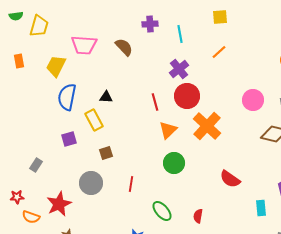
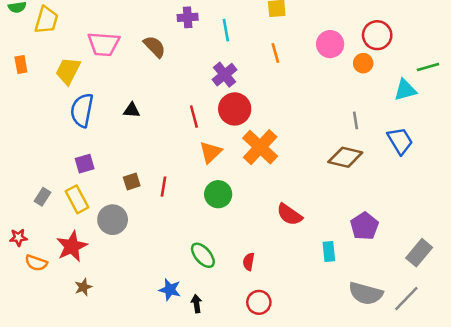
orange line: (219, 52) -> (275, 53), turned -63
pink circle: (253, 100) -> (330, 44), moved
yellow rectangle: (94, 120) -> (77, 199), moved
red line: (131, 184) -> (163, 187), moved

